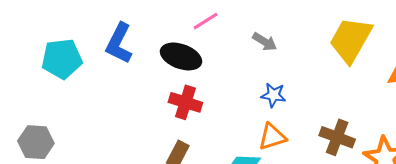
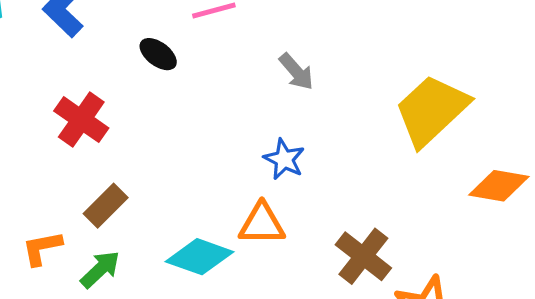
black ellipse: (181, 56) -> (158, 54), size x0.6
red cross: (185, 102) -> (81, 120), moved

